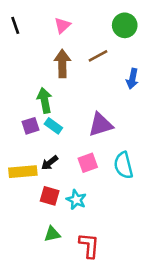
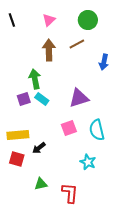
green circle: (125, 25) -> (88, 20), moved
black arrow: (50, 163) -> (39, 148), moved
red square: (50, 196) -> (17, 159), moved
cyan star: (76, 200) -> (88, 162), moved

